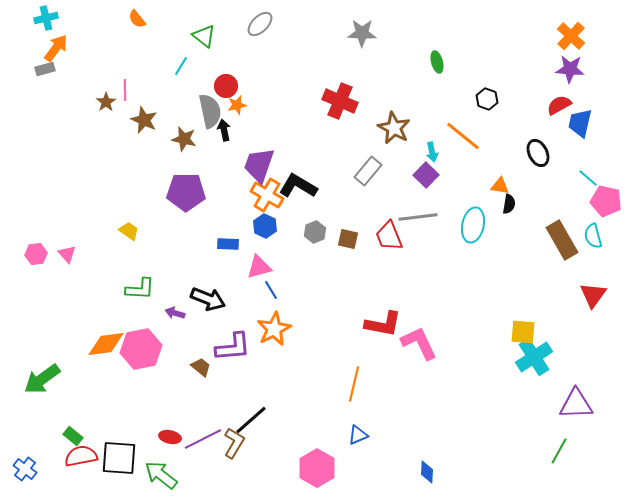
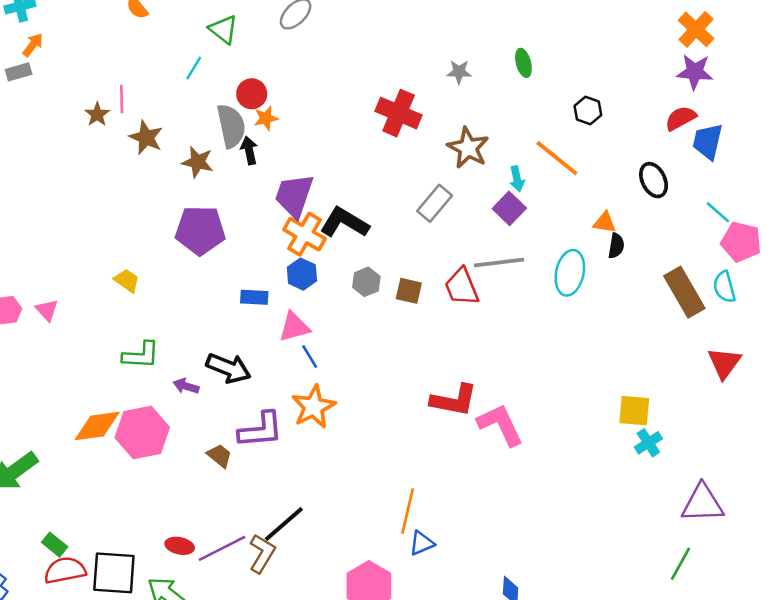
gray star: (362, 33) -> (459, 72), moved, size x0.7
orange arrow: (56, 48) -> (33, 45), size x0.7
cyan cross: (534, 357) -> (648, 443), size x0.6
orange line: (354, 384) -> (408, 511), moved

